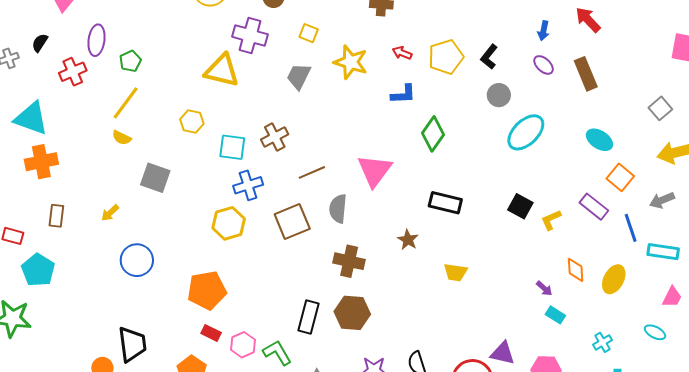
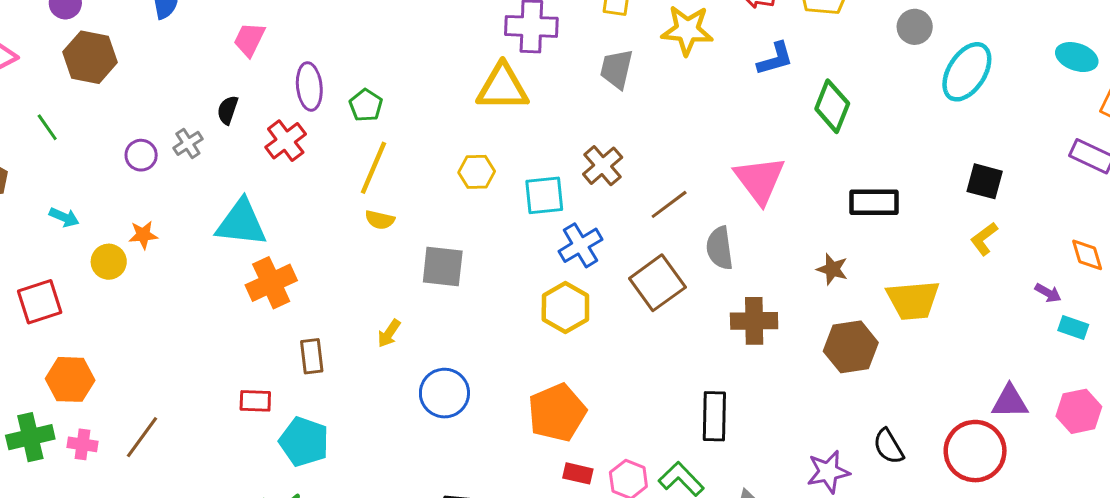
yellow L-shape: (551, 220) -> (984, 239), moved
yellow trapezoid: (456, 272) -> (913, 300), size x1.5
brown hexagon: (352, 313) -> (851, 347), moved

